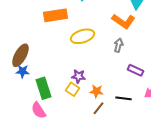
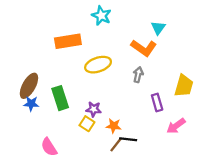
purple rectangle: (135, 70) -> (157, 102), turned 49
green rectangle: (43, 88) -> (60, 98), moved
black line: (123, 98) -> (128, 139), moved

